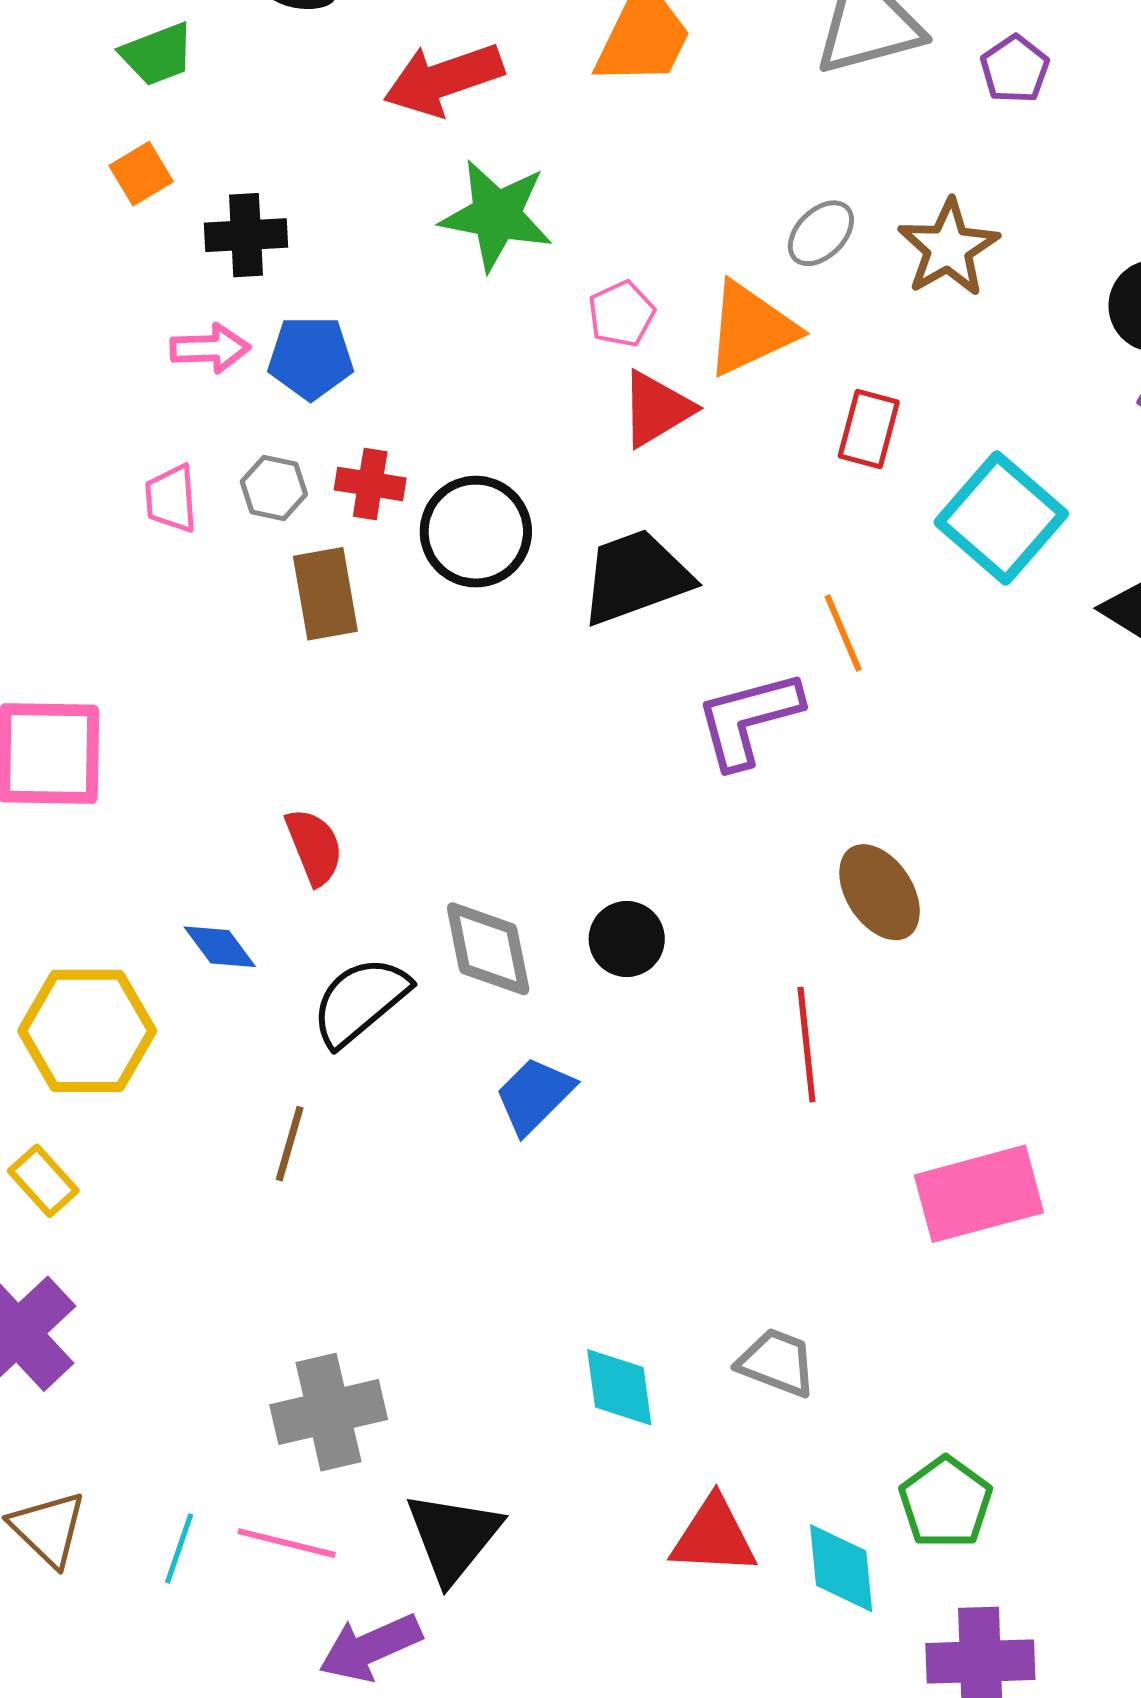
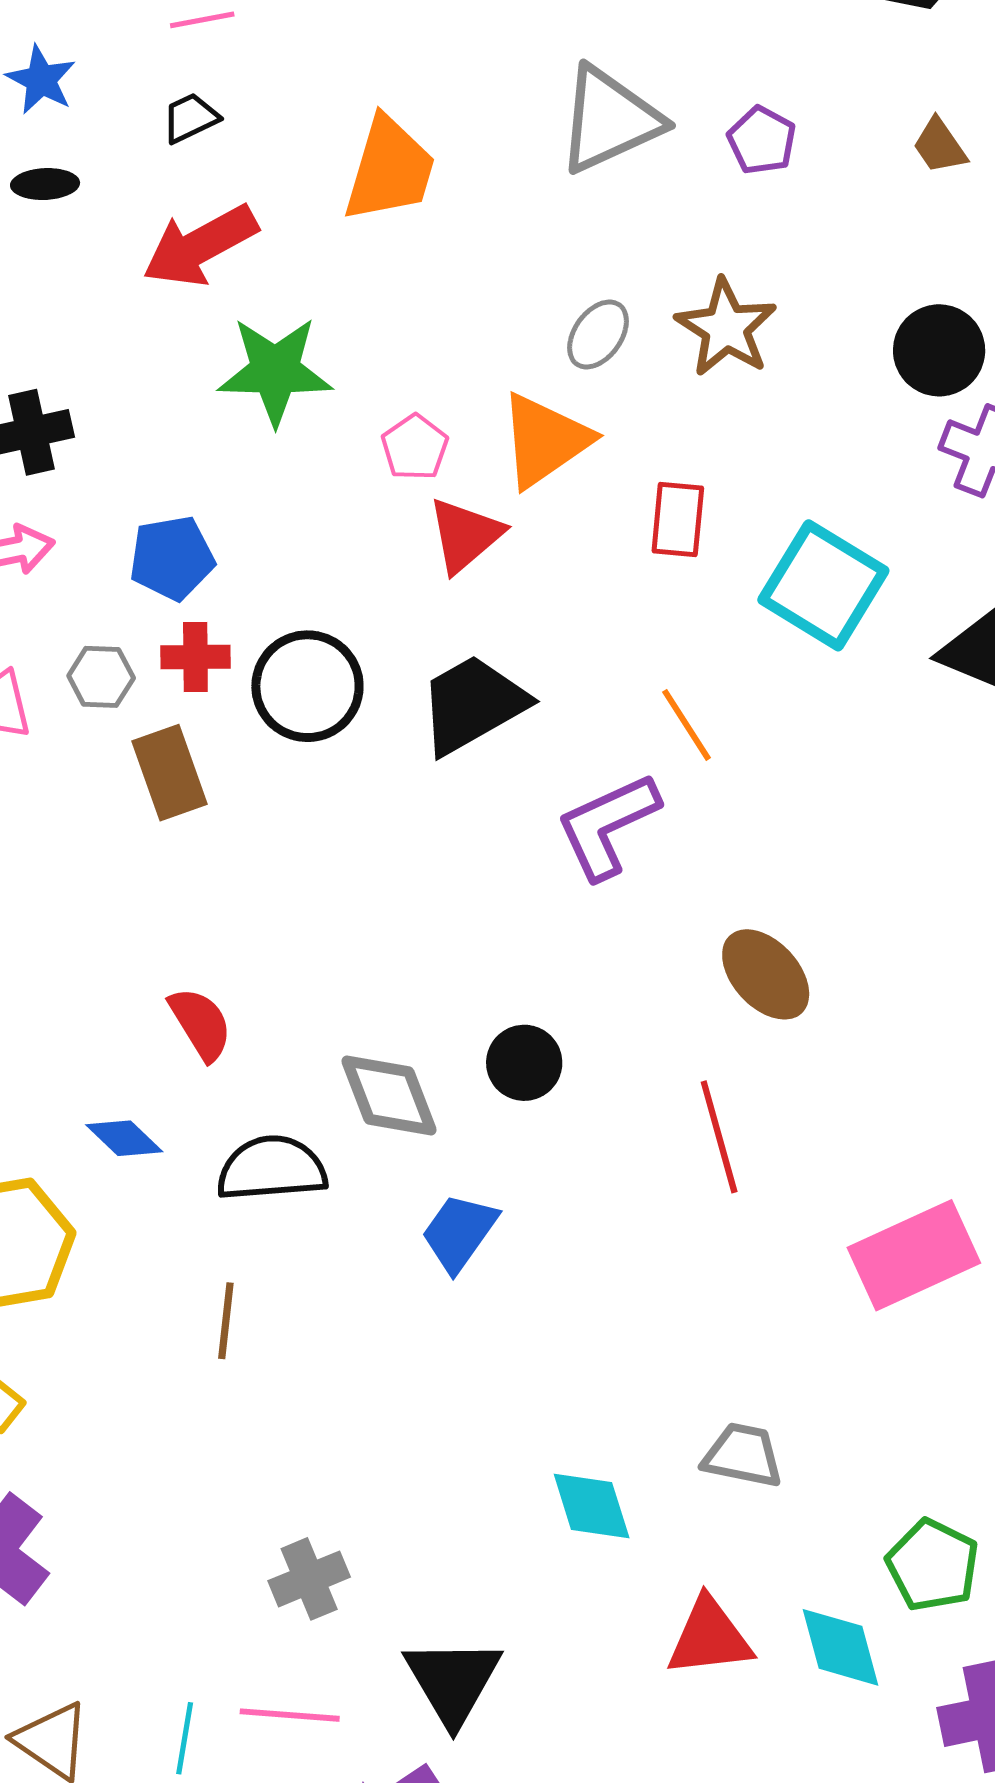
blue pentagon: (311, 358) -> (172, 558), moved
black semicircle: (360, 1001) -> (272, 1169), turned 45
gray cross: (329, 1412) -> (309, 1579), size x0.7

